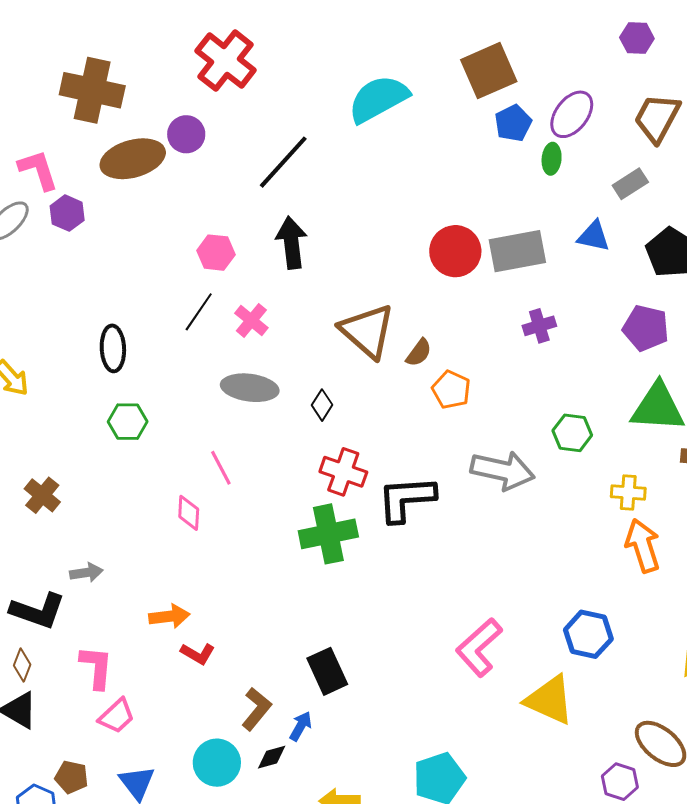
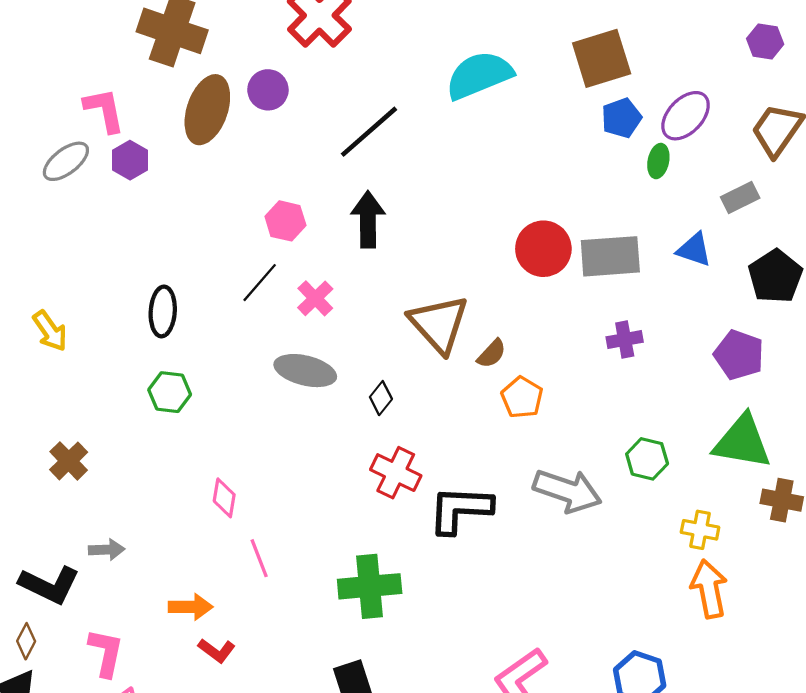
brown ellipse: (133, 159) -> (207, 110), turned -62
pink line: (221, 468) -> (259, 558), moved
green cross: (328, 534) -> (370, 586), moved

